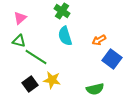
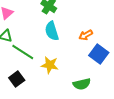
yellow star: (52, 80) -> (50, 65), moved

